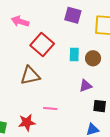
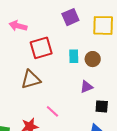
purple square: (73, 15) -> (70, 17), turned -36
red square: (42, 45) -> (41, 48), turned 35
pink line: (50, 109) -> (52, 111), turned 40

